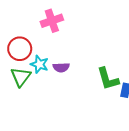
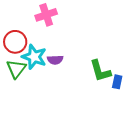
cyan star: (39, 64) -> (34, 57), size x1.4

